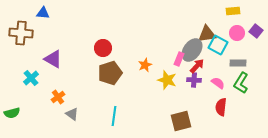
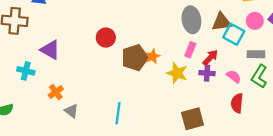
gray ellipse: (192, 50) -> (191, 20), moved, turned -45
brown pentagon: (110, 73) -> (135, 58), moved
cyan cross: (31, 78) -> (26, 71), turned -35

